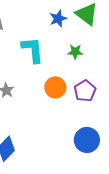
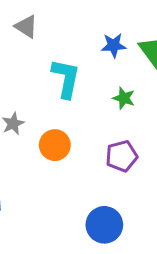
orange circle: (55, 87) -> (55, 145), moved

